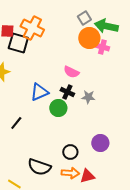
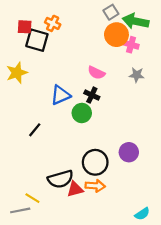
orange cross: (32, 28) -> (53, 23), size x0.6
gray star: (88, 97) -> (137, 75), moved
black circle: (70, 152) -> (95, 162), size x1.5
black semicircle: (39, 167) -> (60, 179), turned -35
red triangle: (87, 176) -> (75, 189), moved

